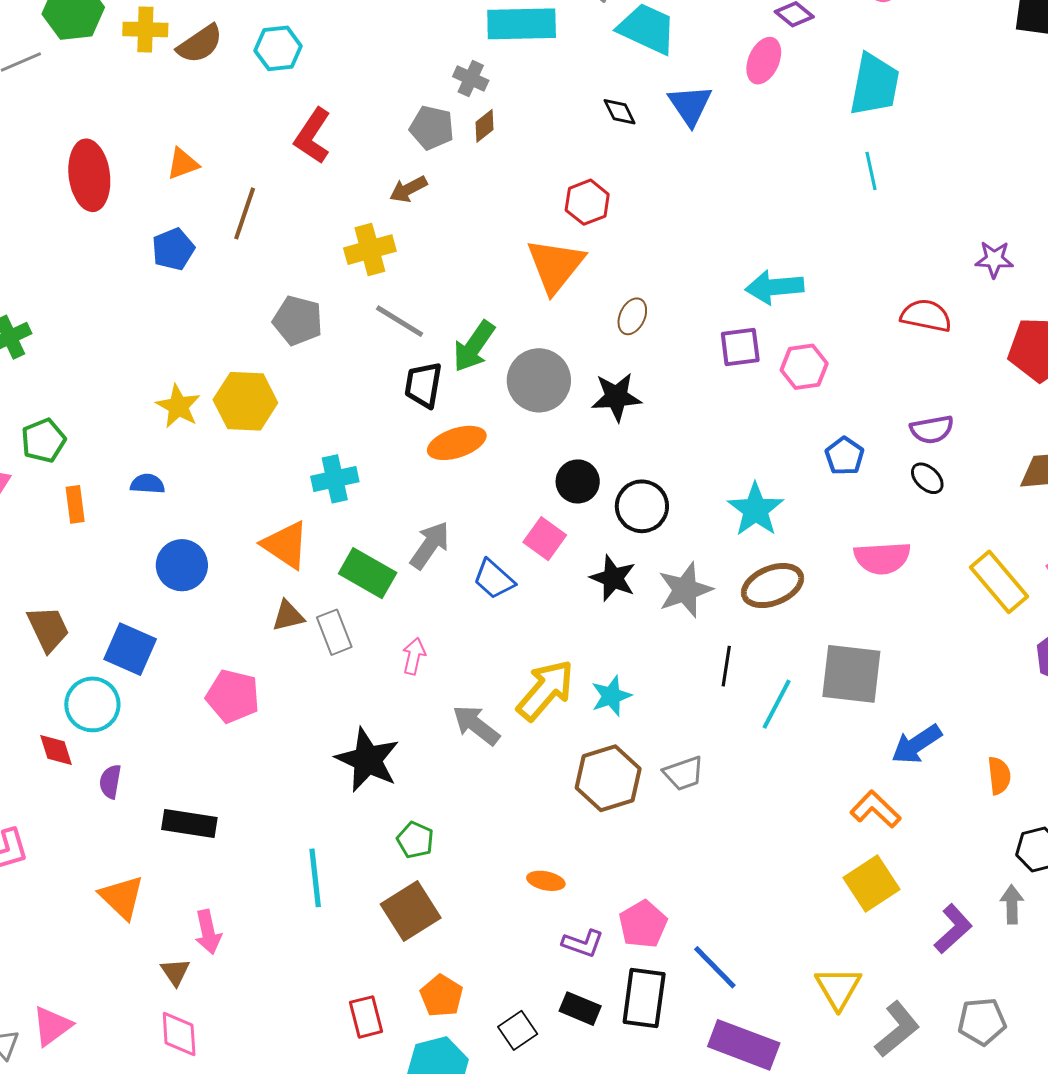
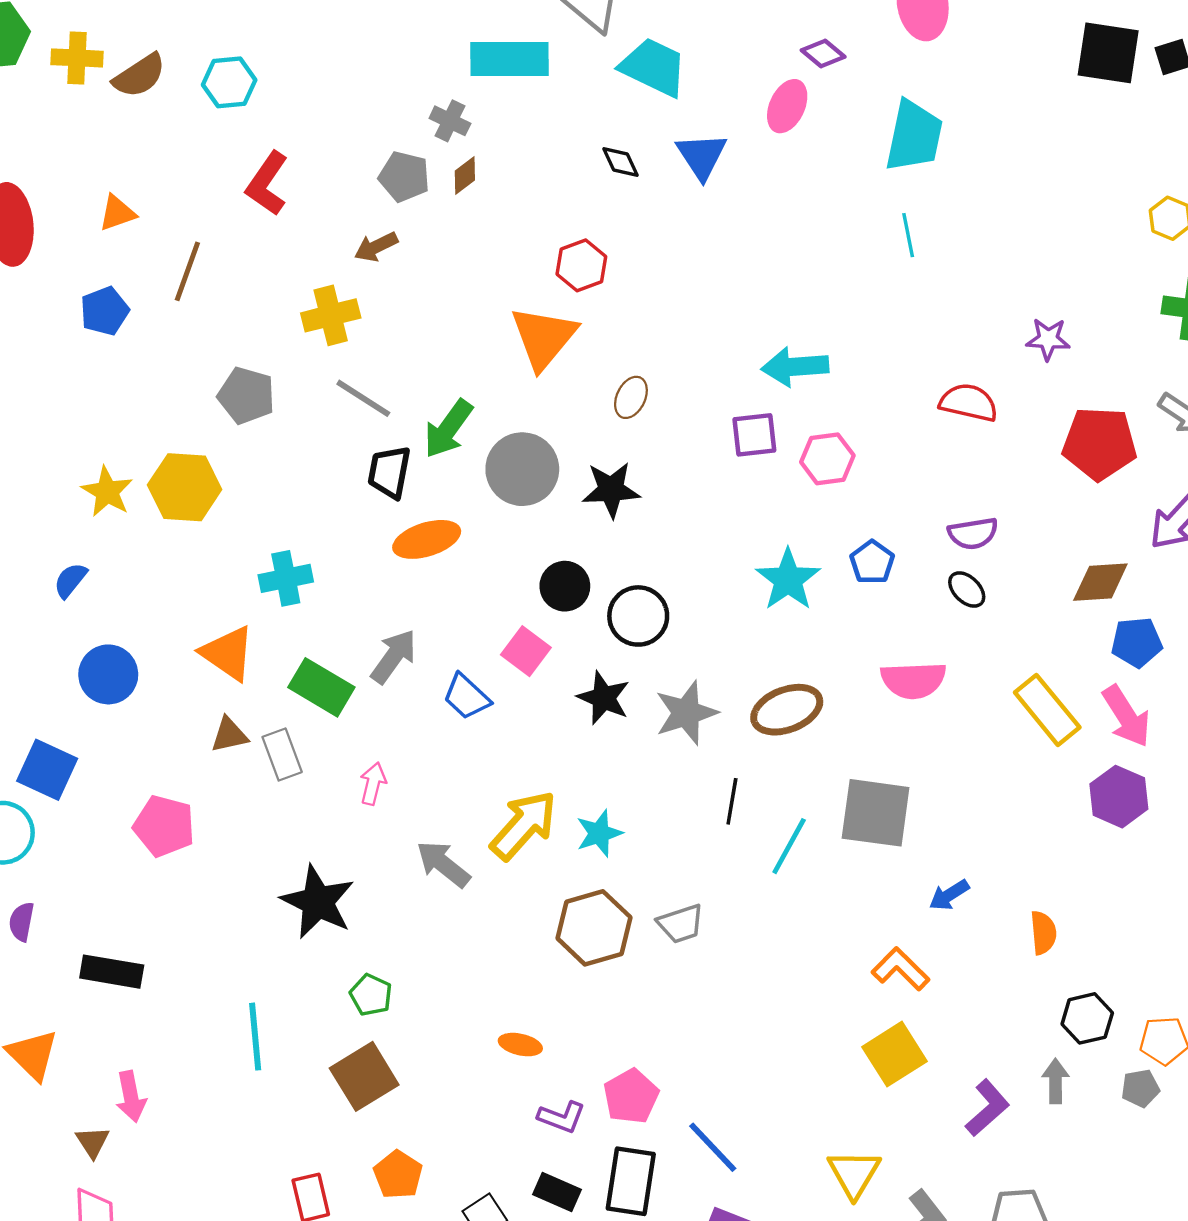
blue semicircle: (147, 484) -> (70, 580), turned -56
cyan star: (756, 510) -> (788, 580), moved
blue arrow: (917, 744) -> (949, 895), size x0.7

